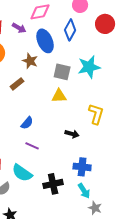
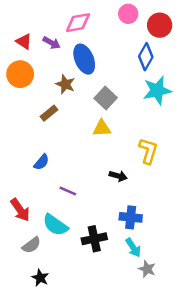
red circle: (105, 24) -> (160, 25), moved
blue diamond: (70, 30) -> (146, 57), moved
cyan star: (89, 67) -> (157, 90), moved
gray square: (62, 72) -> (106, 98), turned 30
blue semicircle: (27, 123) -> (41, 162), moved

